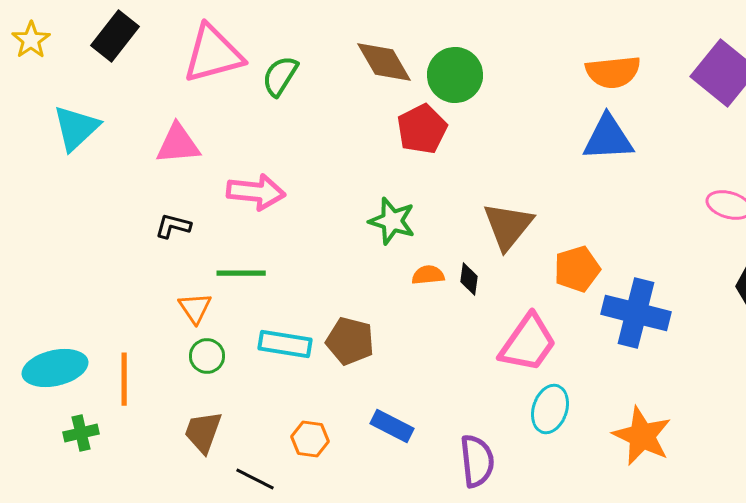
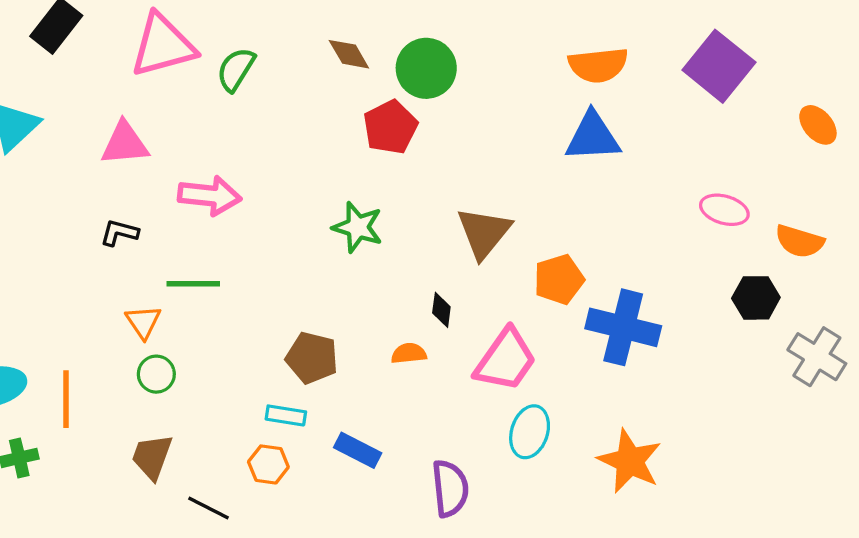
brown diamond: (384, 62) -> (349, 54), size x0.7
orange semicircle: (428, 275) -> (409, 353), moved
black diamond: (469, 279) -> (441, 310), moved
cyan rectangle: (285, 344) -> (286, 415), moved, size x0.7

